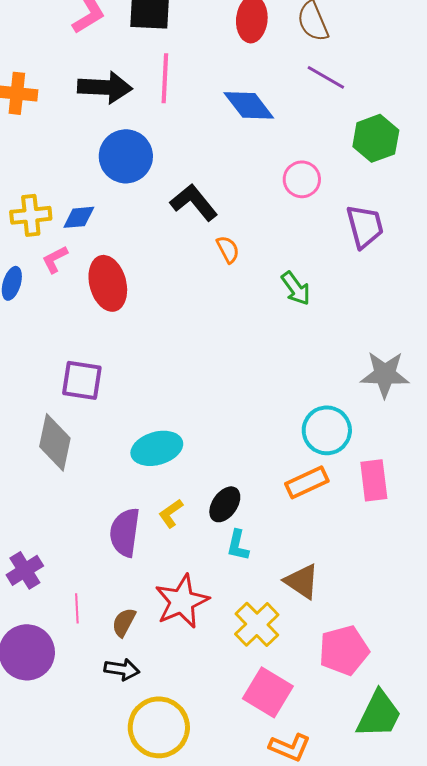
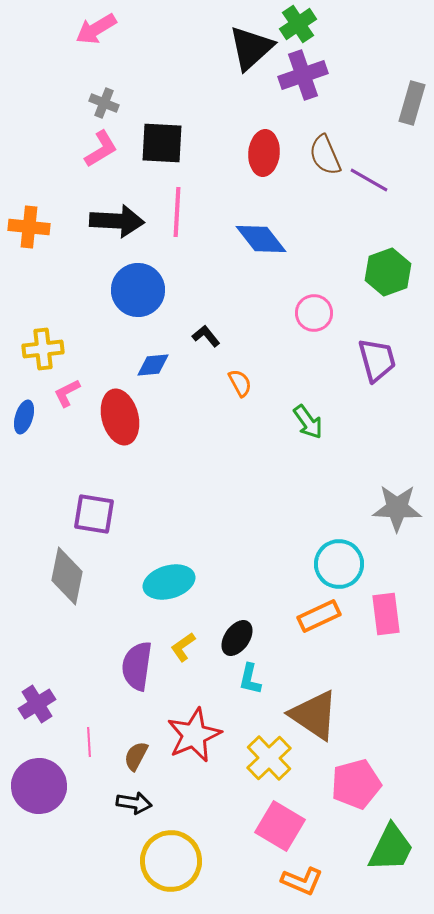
purple line: (326, 77) -> (369, 180), moved
black L-shape: (194, 202) -> (206, 336), size x0.6
blue diamond: (79, 217) -> (153, 365), moved
brown triangle: (302, 581) -> (314, 715), size x1.4

